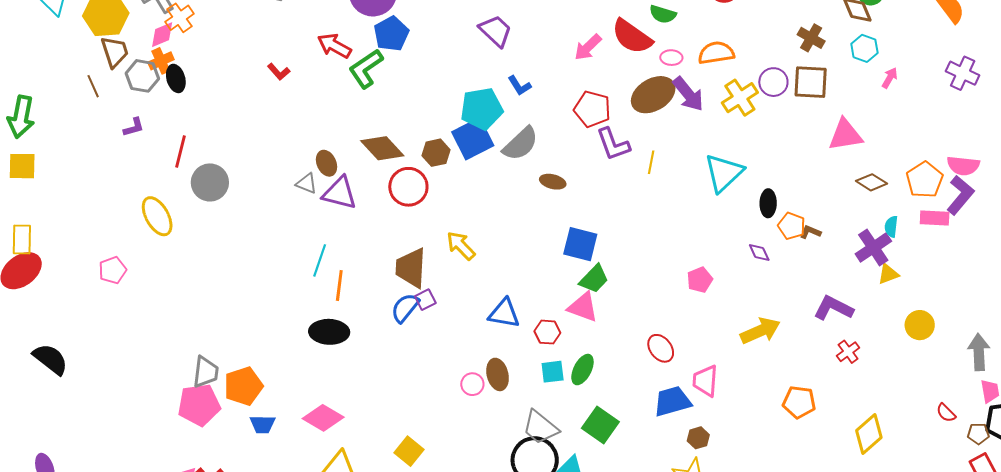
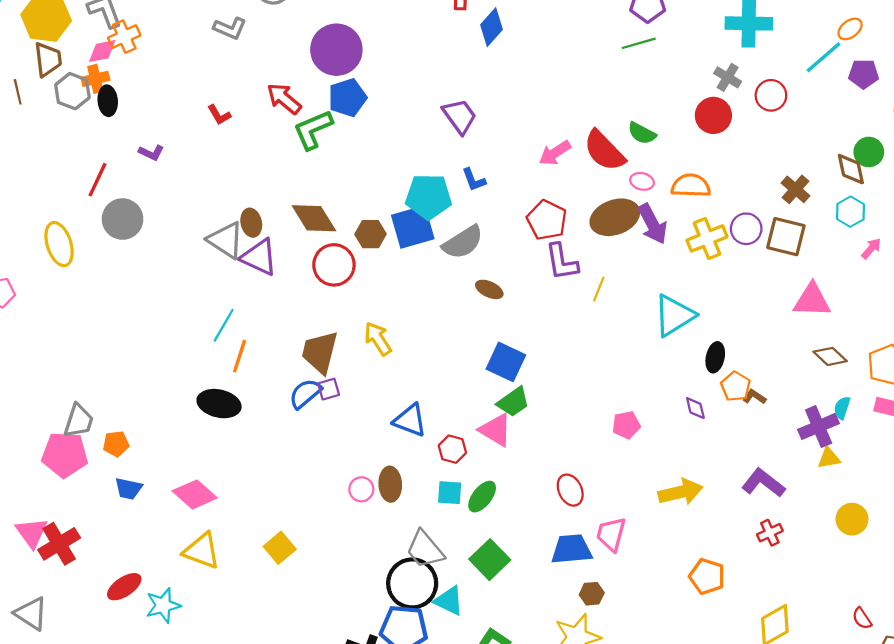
purple L-shape: (134, 127) -> (151, 153), moved, turned 30
gray triangle: (307, 183) -> (226, 240), size x1.6
orange pentagon: (243, 386) -> (116, 444), size x0.6

